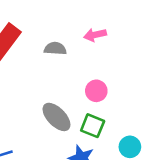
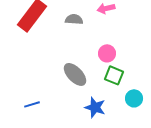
green square: (93, 126) -> (114, 75), moved

